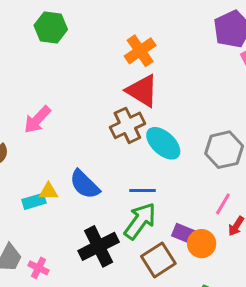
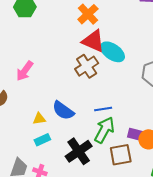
cyan ellipse: (163, 143) -> (112, 52), moved
cyan rectangle: (34, 201) -> (42, 140), moved
brown square: (158, 260) -> (121, 155), turned 30

